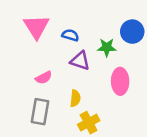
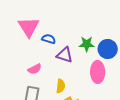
blue circle: (132, 32) -> (108, 49), moved
blue semicircle: (70, 35) -> (49, 39), moved

